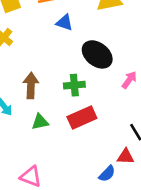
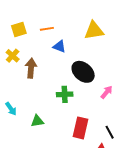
brown arrow: (31, 86) -> (31, 68), moved
red rectangle: (82, 117) -> (80, 128), moved, turned -55

